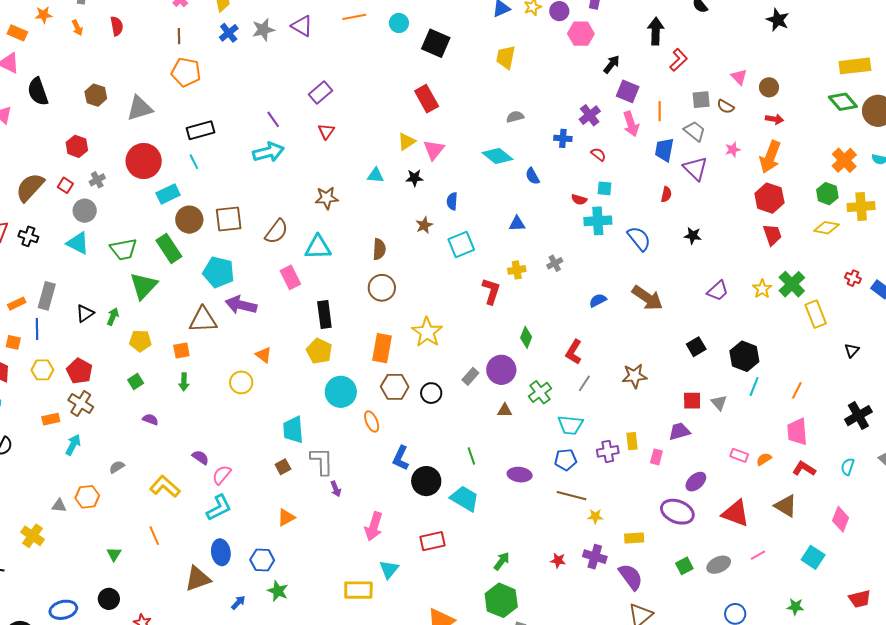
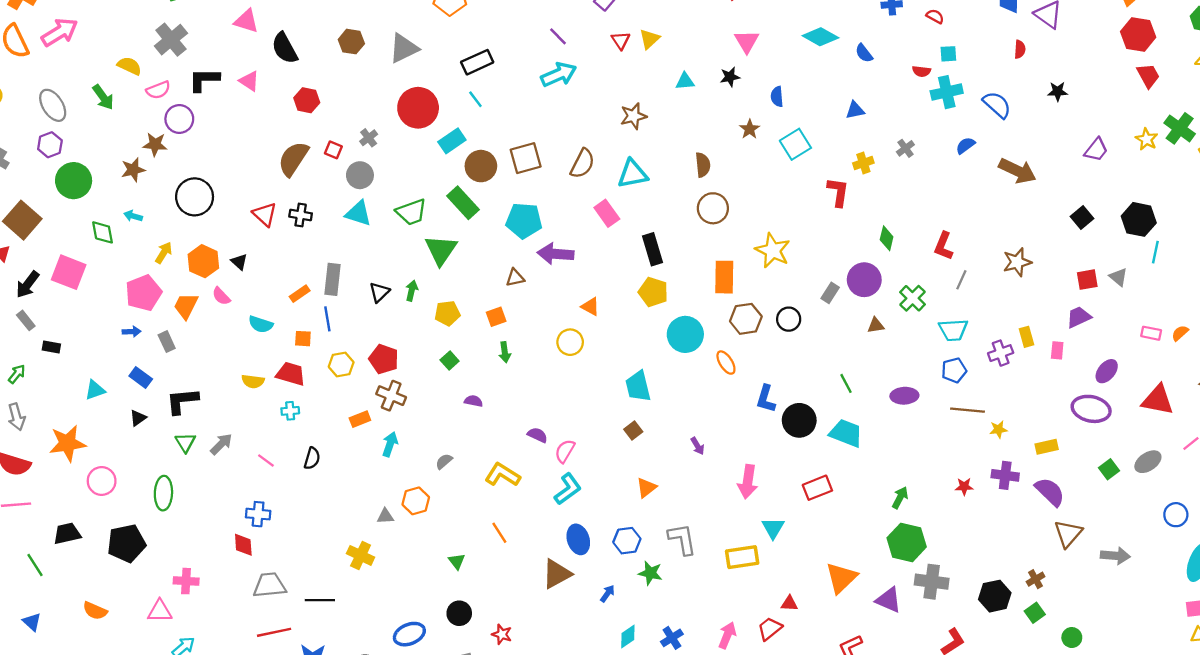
yellow triangle: (407, 142) -> (649, 39), moved
red hexagon: (77, 146) -> (307, 100), moved
blue semicircle: (598, 300) -> (965, 145), moved
brown triangle: (203, 320) -> (515, 278), size x0.6
gray L-shape: (322, 461) -> (682, 539), moved

